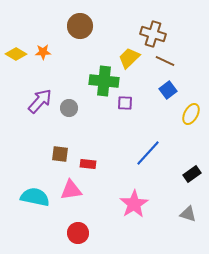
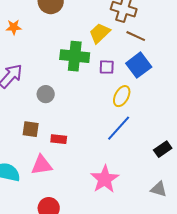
blue square: (168, 90) -> (139, 65), size x1.4
purple square: (125, 103) -> (107, 67), moved
gray circle: (69, 108) -> (46, 94), moved
yellow ellipse: (191, 114) -> (122, 96), moved

